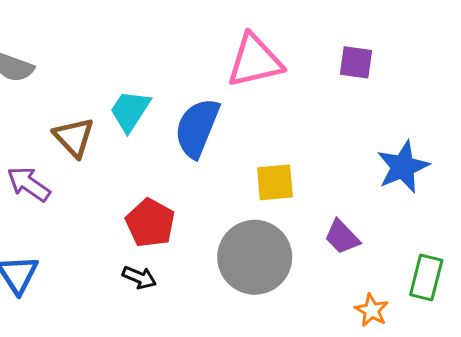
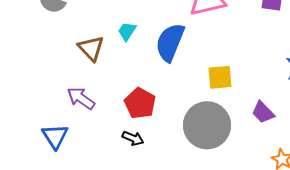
cyan trapezoid: (130, 111) -> (127, 31), size x0.7
purple arrow: (29, 184) -> (81, 98), moved

